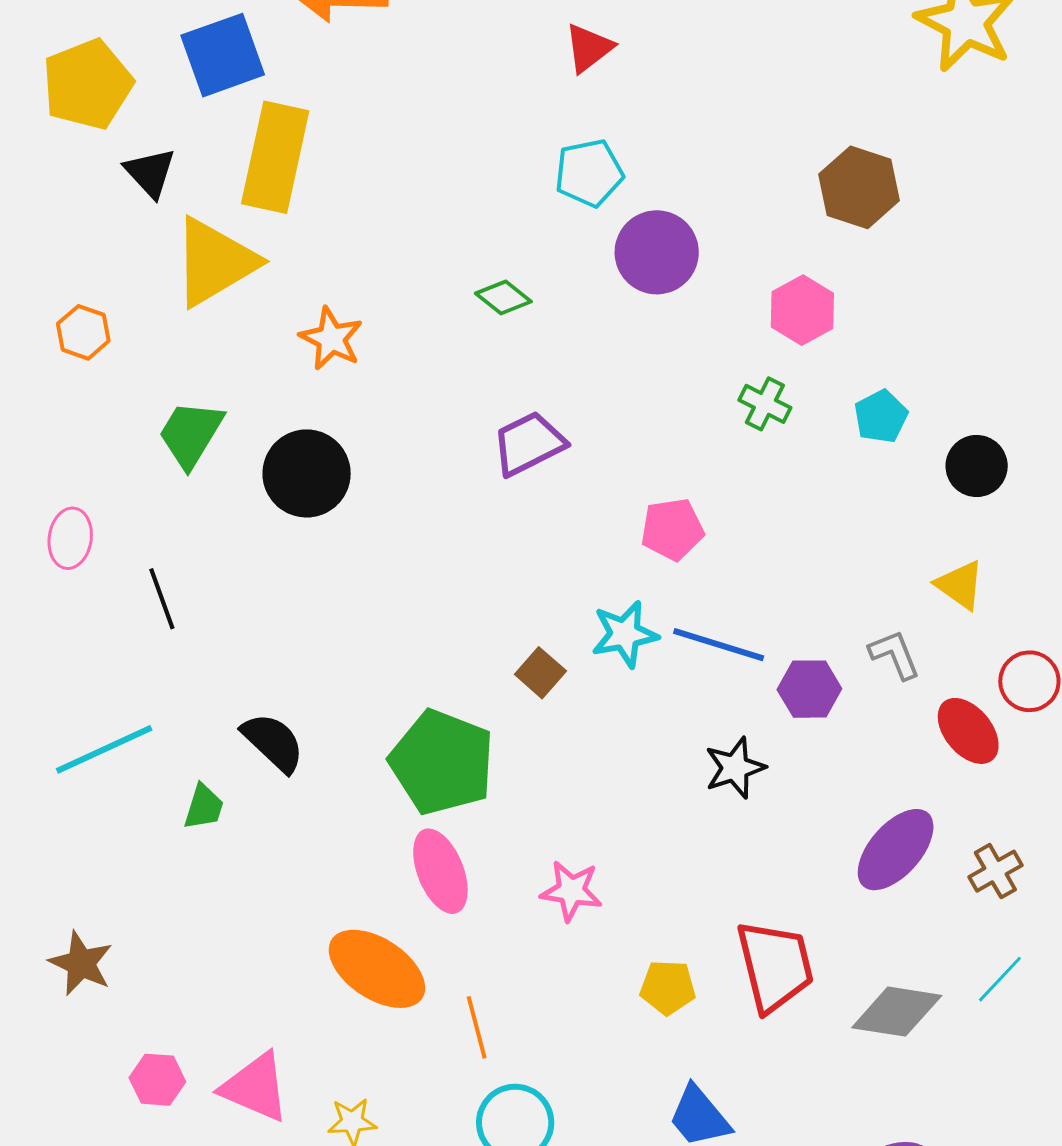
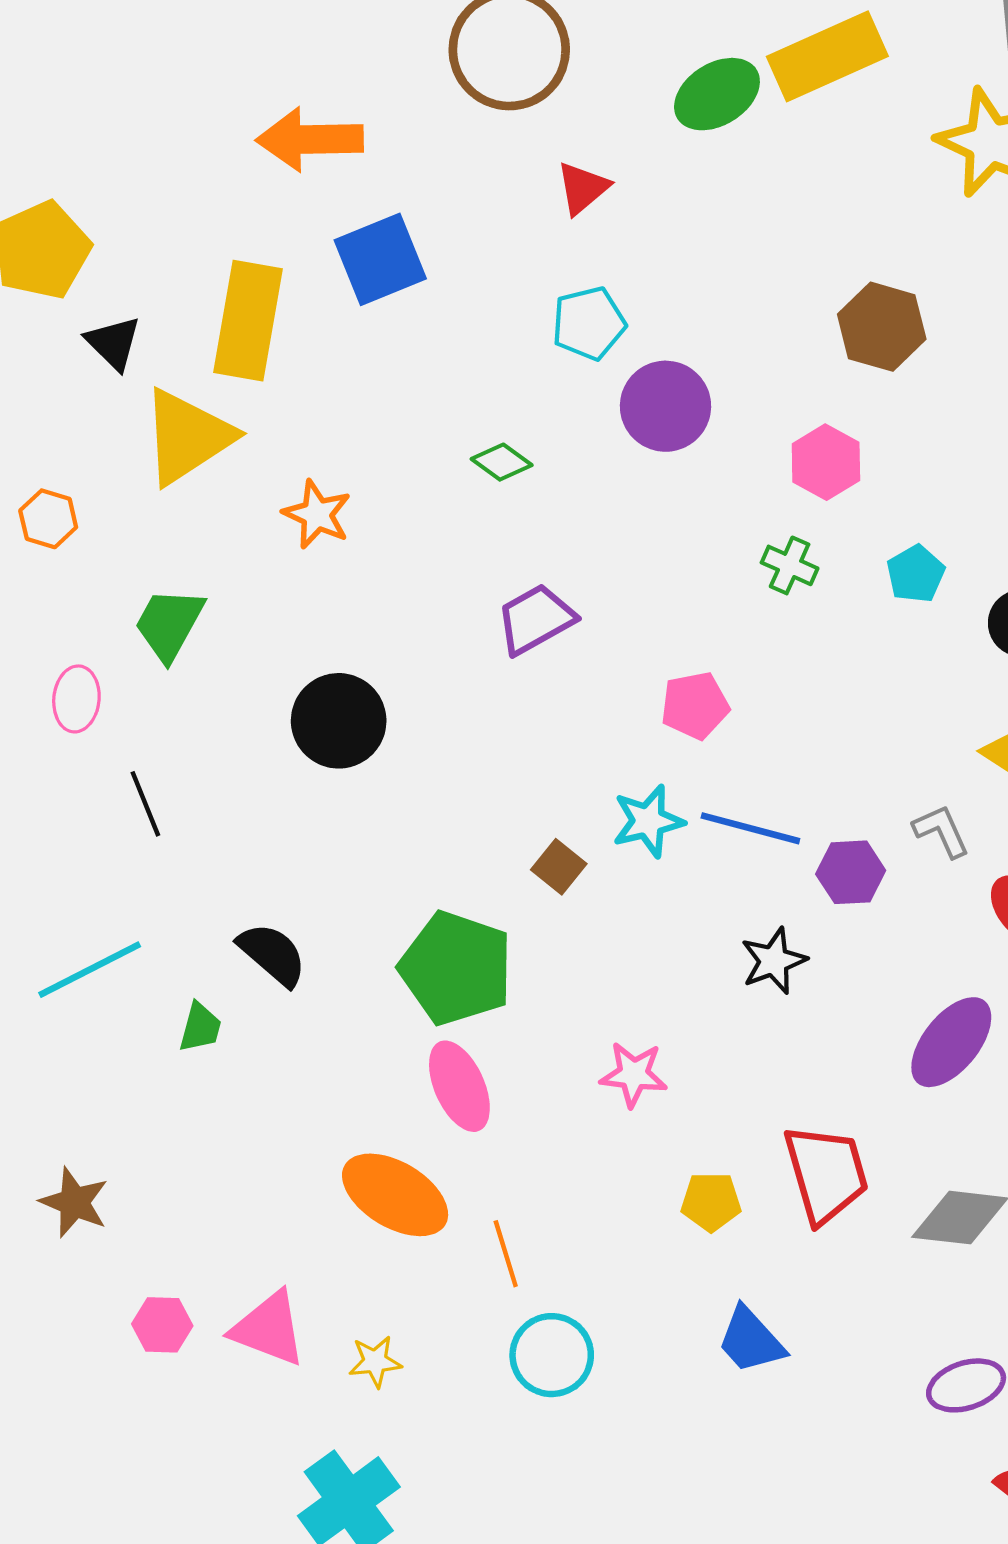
blue square: (223, 55) -> (380, 259), moved
black circle: (307, 473) -> (339, 721), moved
pink ellipse: (70, 538) -> (76, 699), moved
pink star: (571, 891) -> (634, 1074), moved

